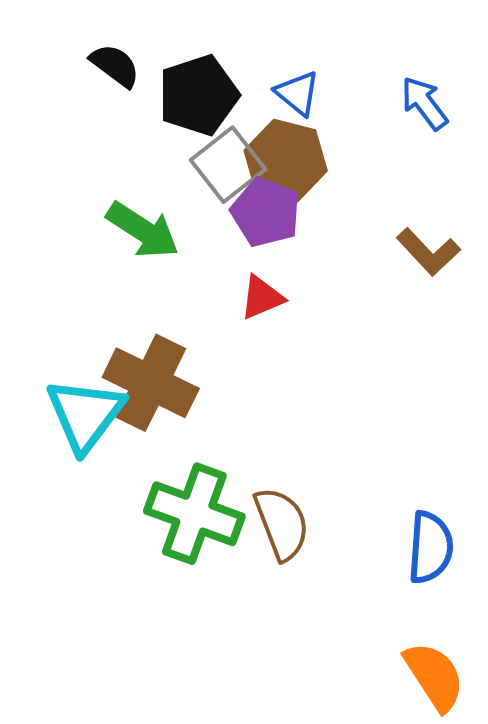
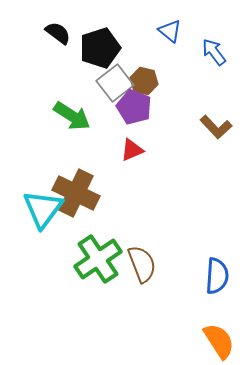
blue triangle: (297, 93) -> (170, 31), moved
brown hexagon: (286, 161) -> (144, 81), size x0.7
green cross: (194, 514) -> (98, 259), turned 36

